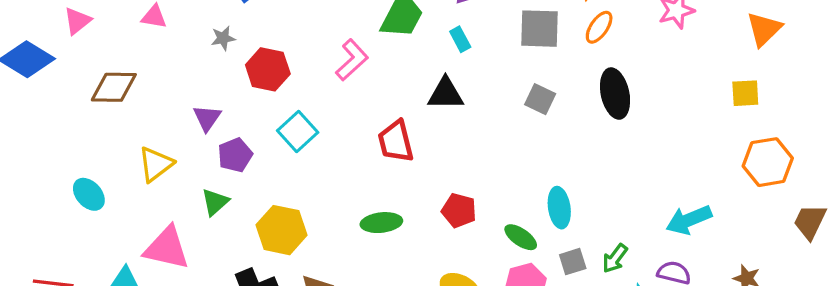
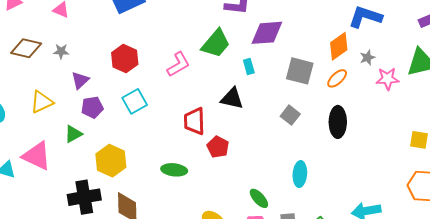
gray star: (223, 38) -> (61, 51), moved
cyan ellipse: (559, 208) -> (300, 174), moved
red pentagon: (459, 210) -> (218, 147), moved

